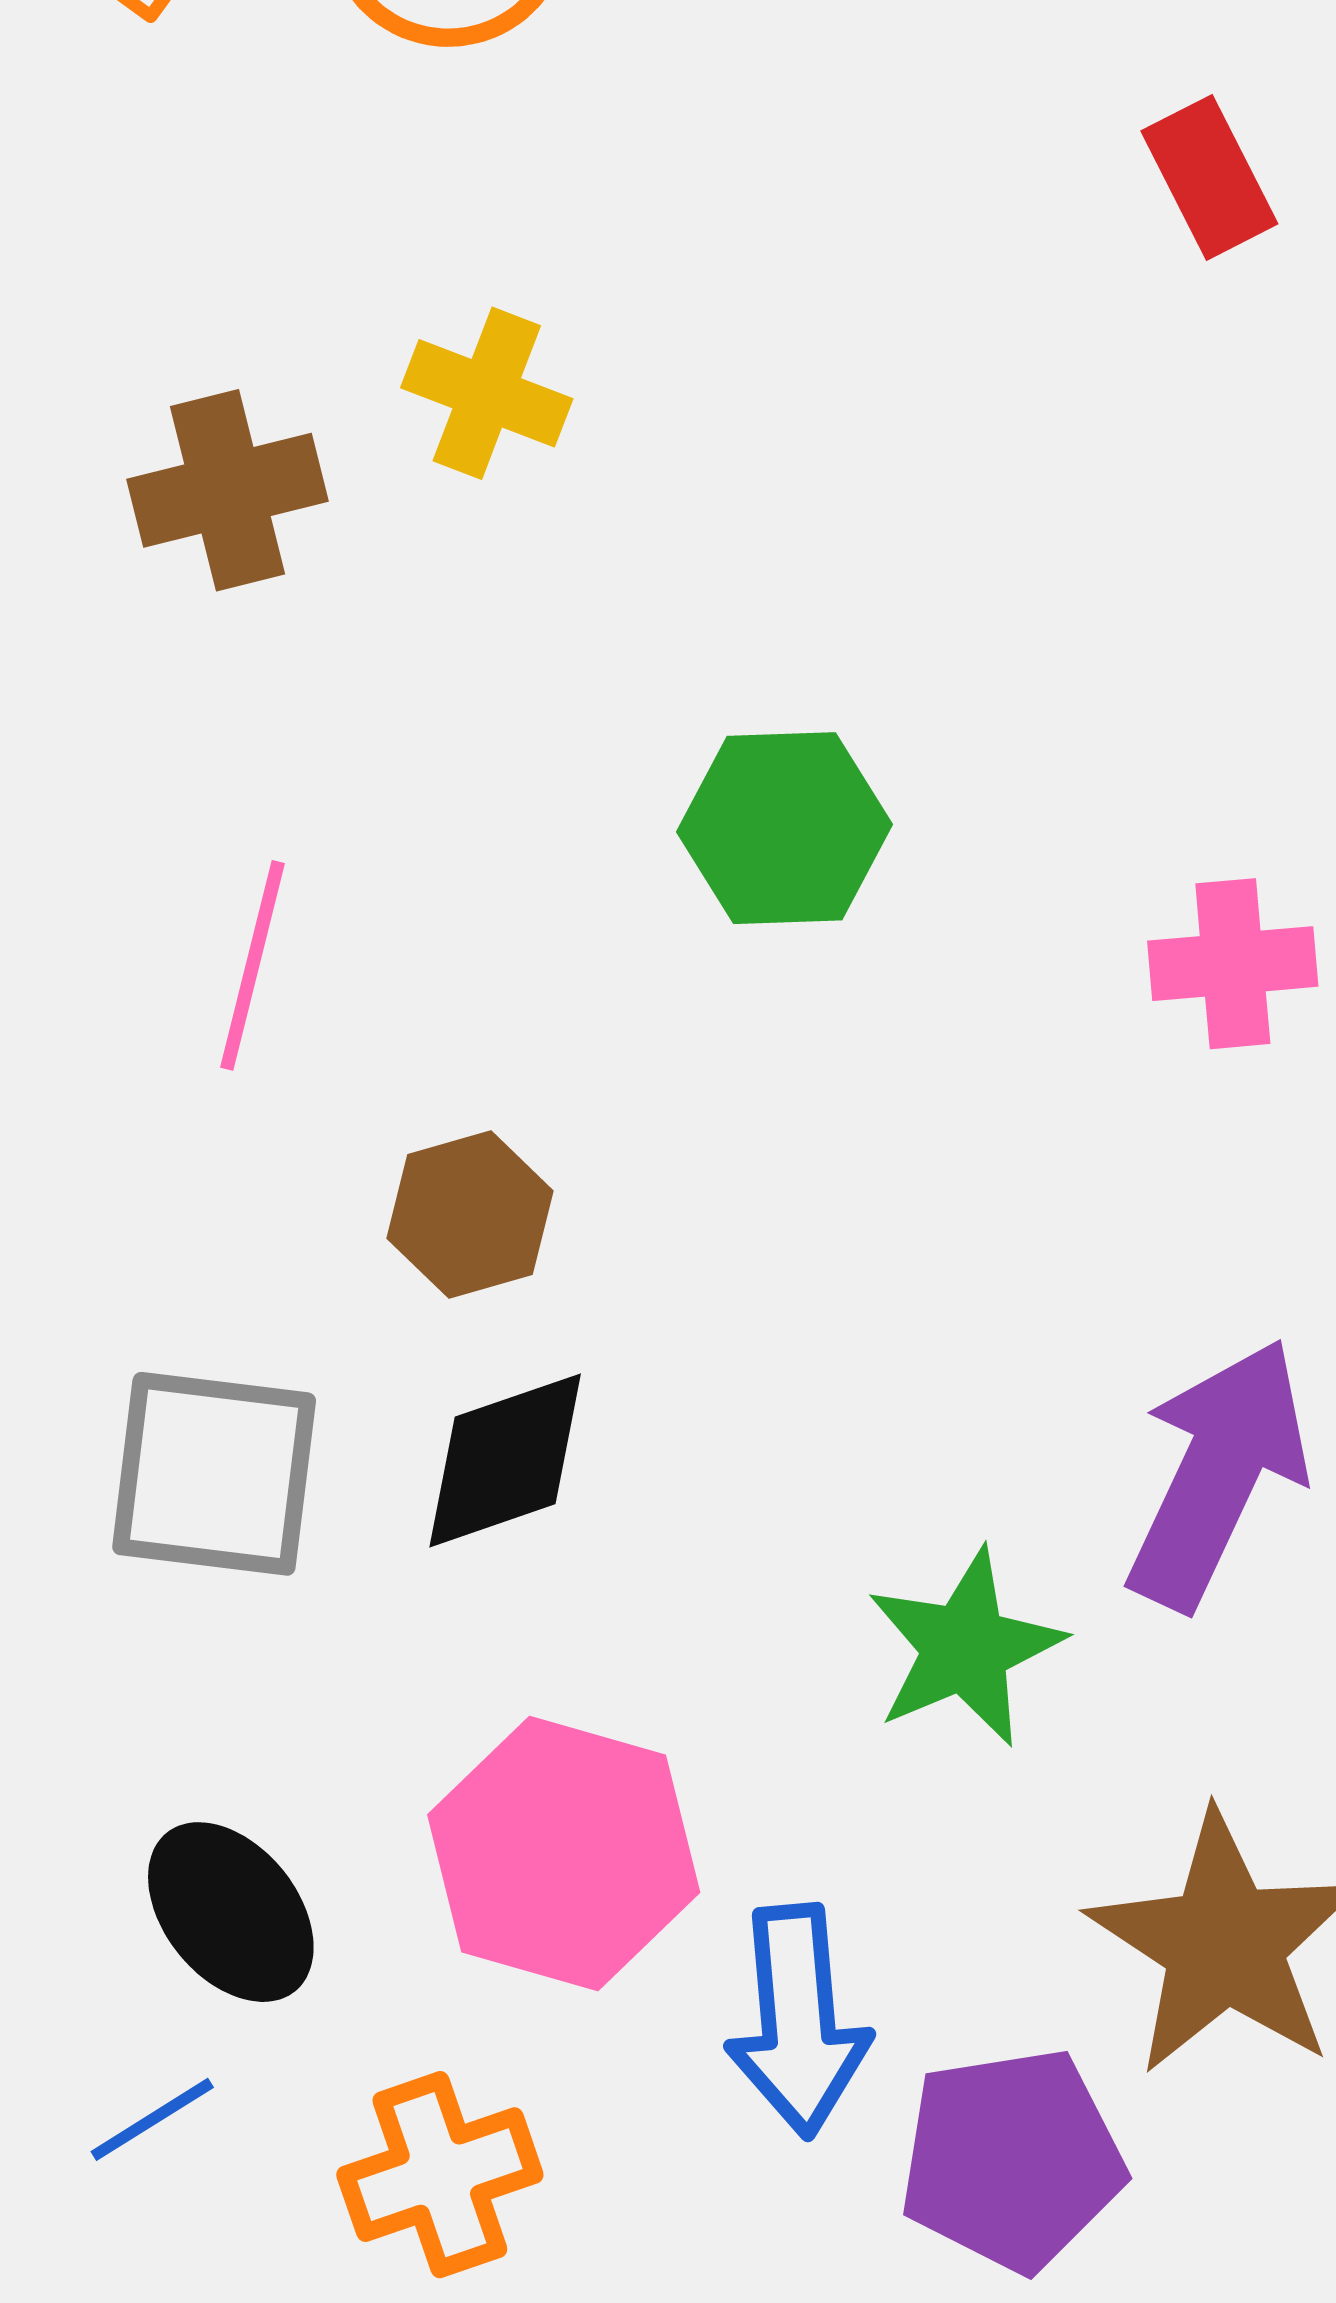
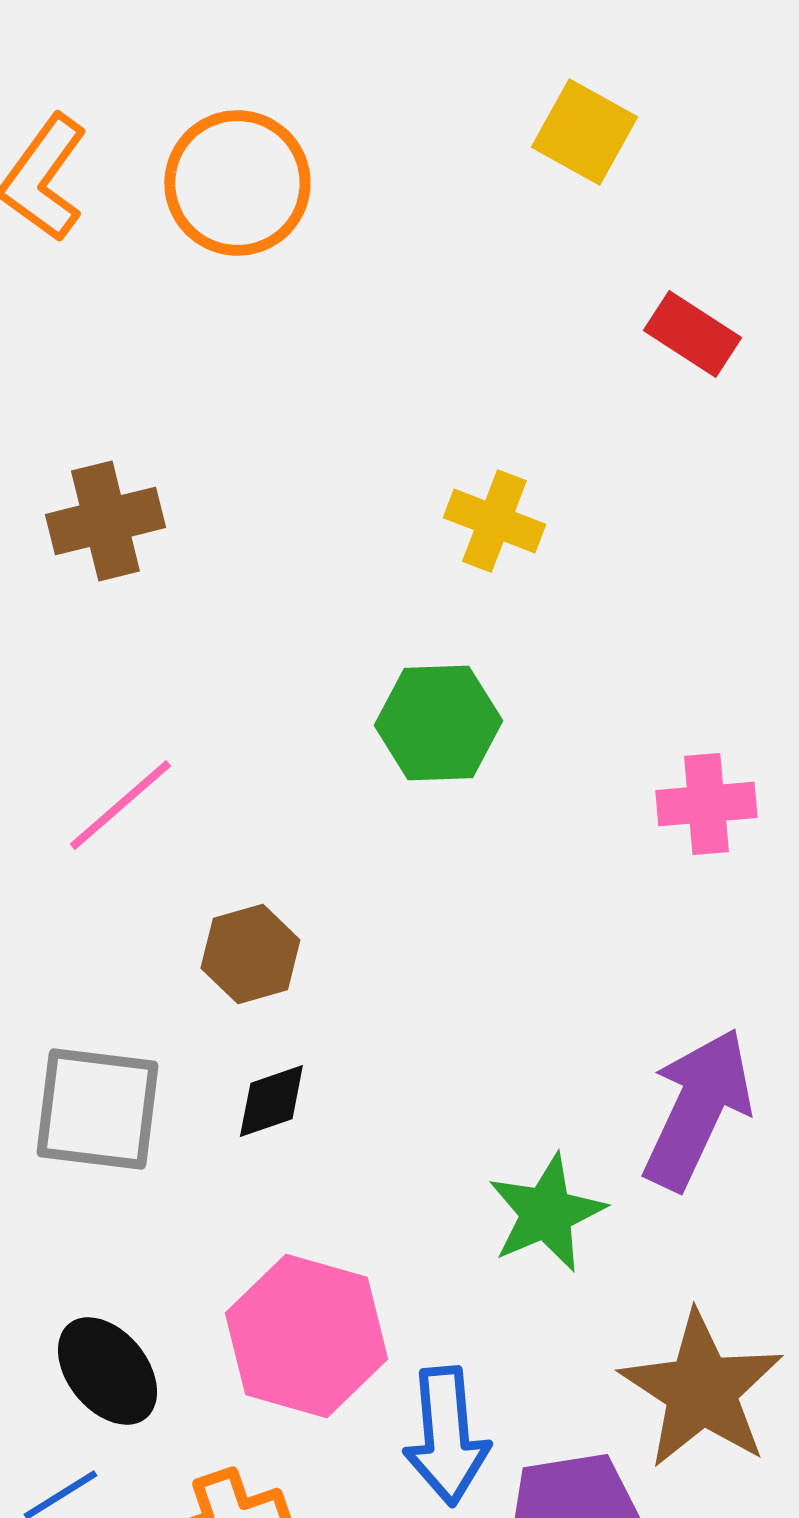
red rectangle: (1209, 177) -> (692, 334), turned -30
yellow cross: (487, 393) -> (494, 521), moved
pink line: (253, 965) -> (120, 805), turned 35
black diamond: (505, 1460) -> (271, 1101), size x0.7

